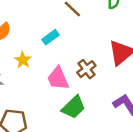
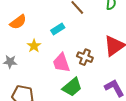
brown cross: (86, 69) -> (85, 57), turned -35

